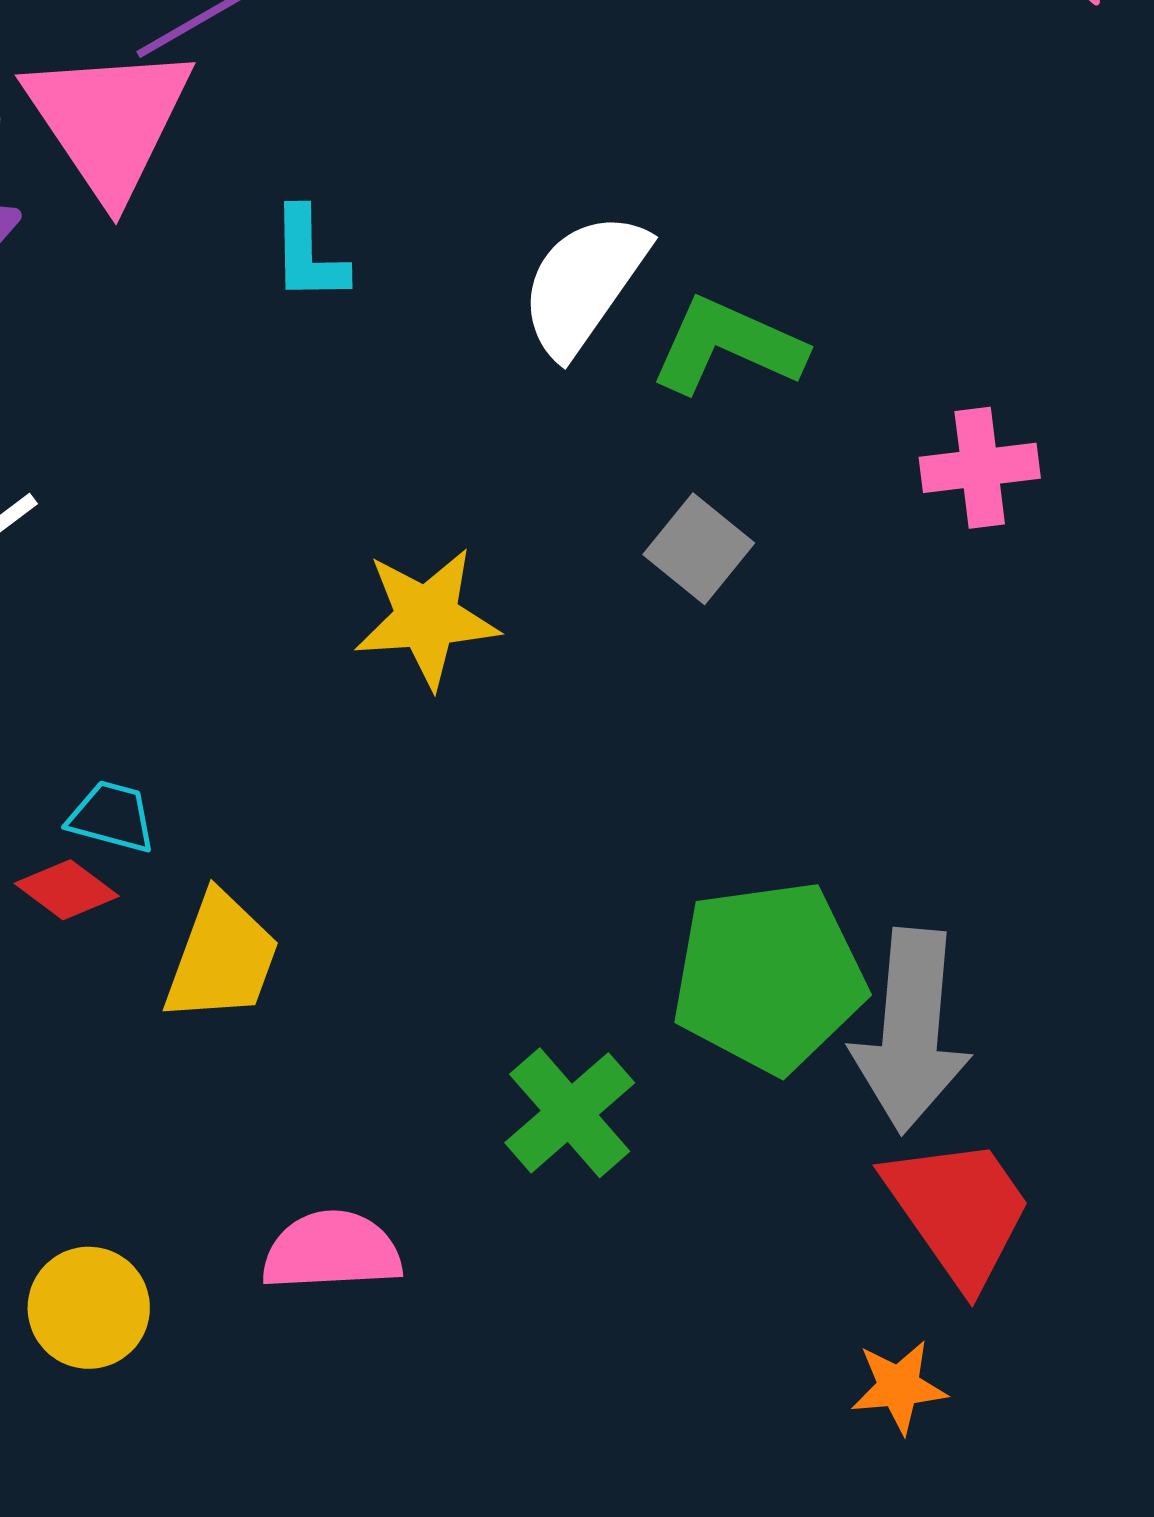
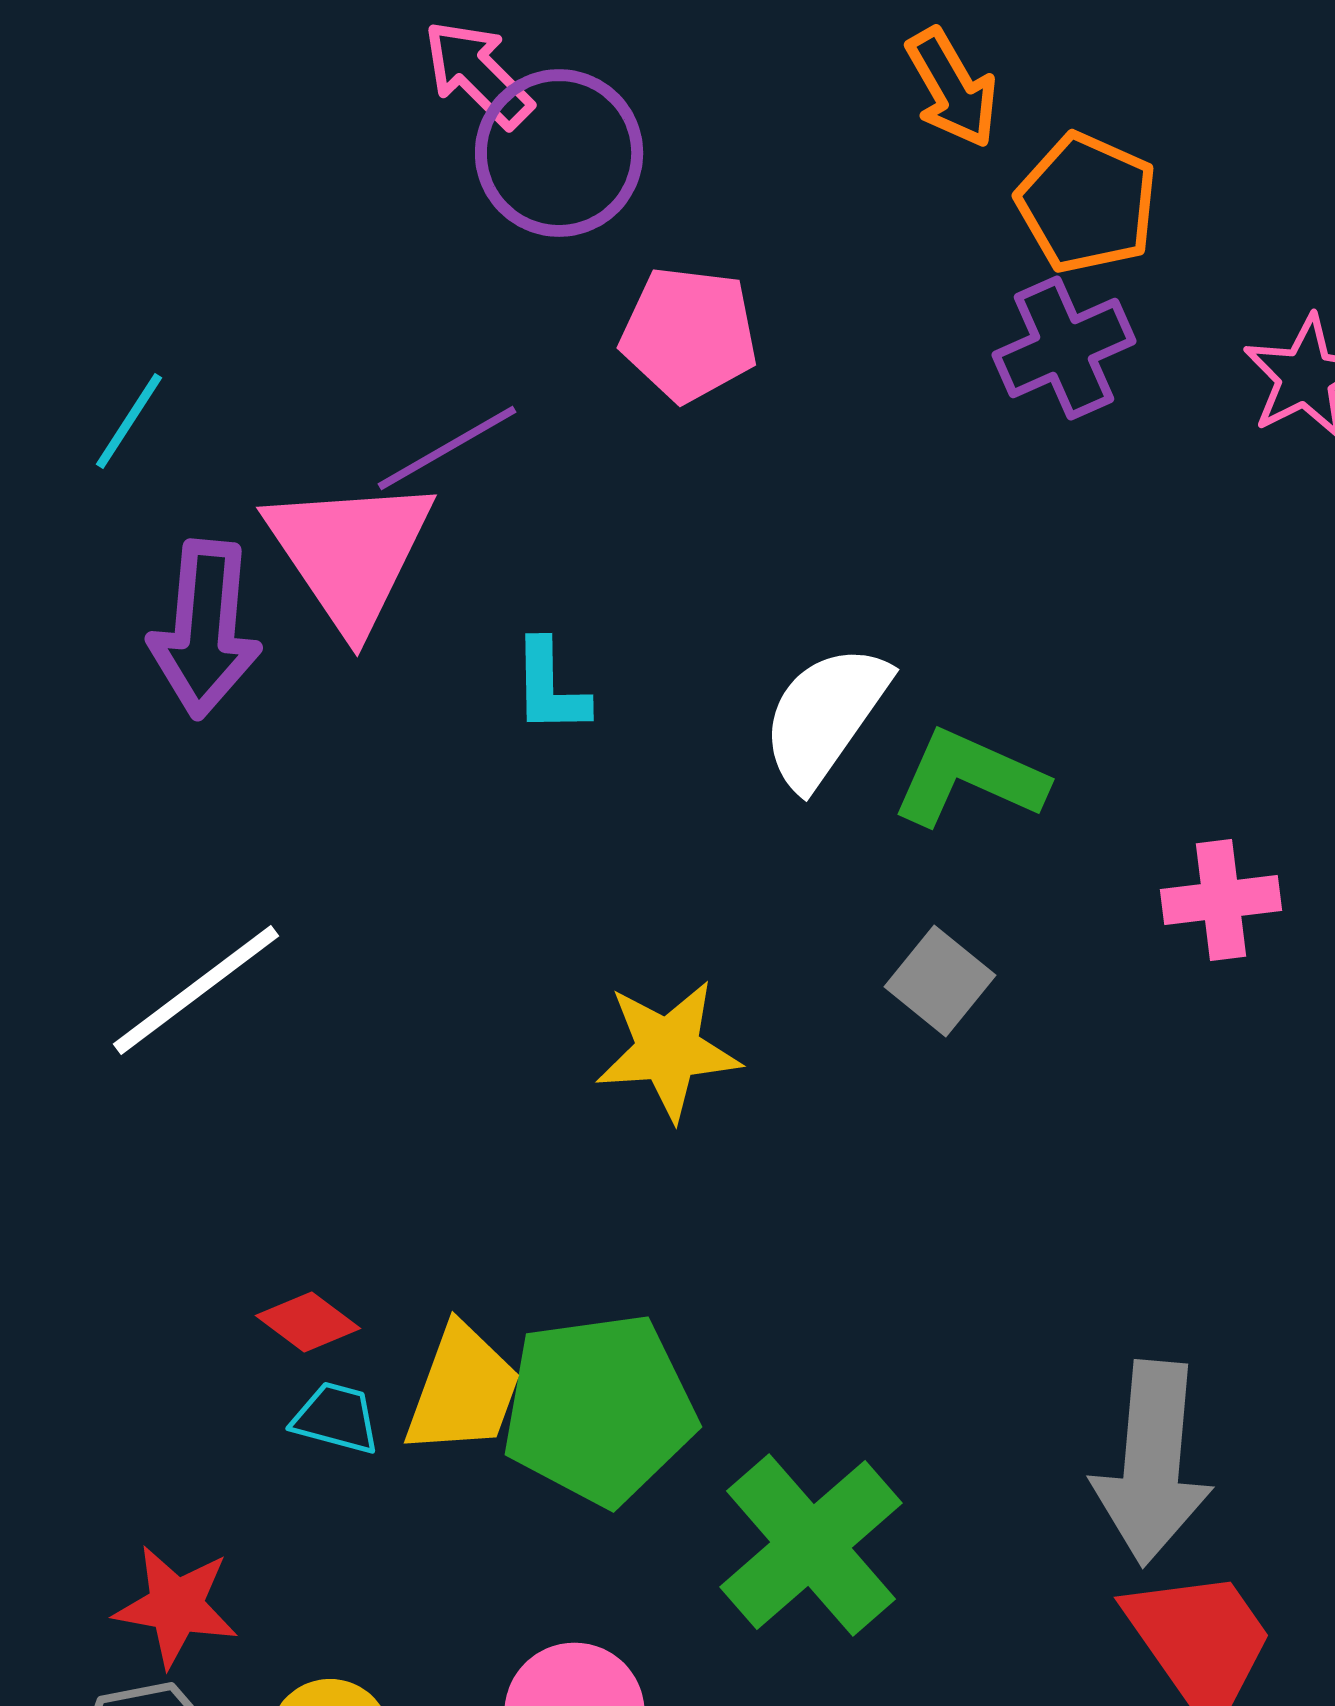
cyan trapezoid: (112, 817) -> (336, 1418), moved
green pentagon: (769, 977) -> (599, 1409), moved
green cross: (570, 1113) -> (811, 1545), size x1.4

